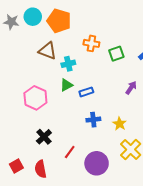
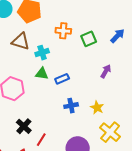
green triangle: (66, 85) -> (42, 74), turned 40
red line: (70, 152) -> (41, 140), moved

